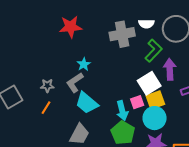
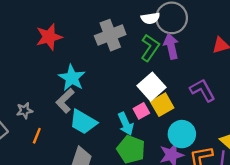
white semicircle: (146, 24) -> (150, 18), moved
cyan star: (84, 64) -> (72, 78), size x1.6
purple arrow: (170, 69) -> (171, 46), moved
gray star: (47, 86) -> (24, 111), moved
cyan circle: (155, 118) -> (182, 134), moved

